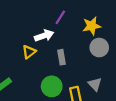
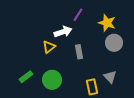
yellow star: (92, 26) -> (107, 23), turned 30
green circle: (52, 86) -> (52, 80), moved

